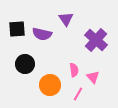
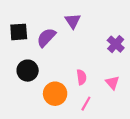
purple semicircle: (42, 34) -> (46, 37), turned 120
purple cross: (96, 40) -> (116, 44), moved, size x0.7
pink triangle: (93, 77) -> (112, 83), moved

